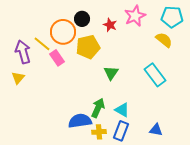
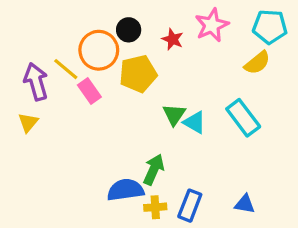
yellow semicircle: (164, 40) -> (257, 63), turned 102
cyan triangle: (122, 110) -> (195, 122), moved

